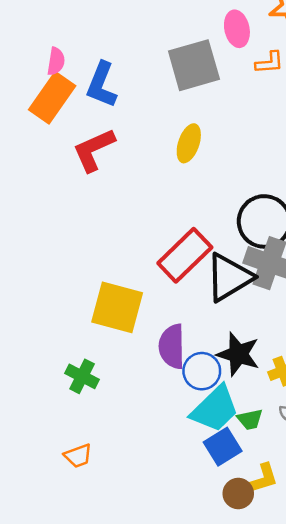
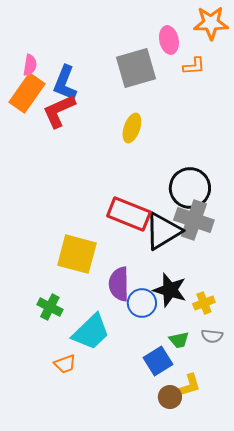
red L-shape: (94, 150) -> (59, 111), moved
red rectangle: (185, 255) -> (129, 214), turned 66
cyan trapezoid: (215, 409) -> (91, 332), moved
orange trapezoid: (78, 456) -> (65, 364), moved

